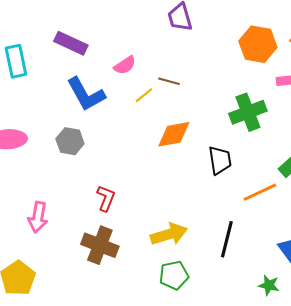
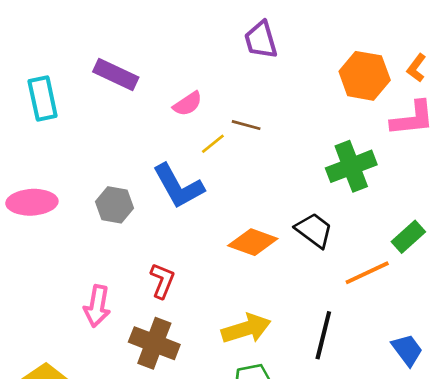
blue L-shape: (86, 94) -> (178, 186), moved
orange diamond: (174, 134) -> (253, 242), moved, turned 30
black trapezoid: (220, 160) -> (314, 230), turned -44
pink arrow: (38, 217) -> (97, 306), moved

